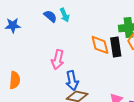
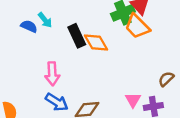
black rectangle: (116, 47) -> (77, 36), moved
blue arrow: (72, 81) -> (57, 102), moved, turned -30

